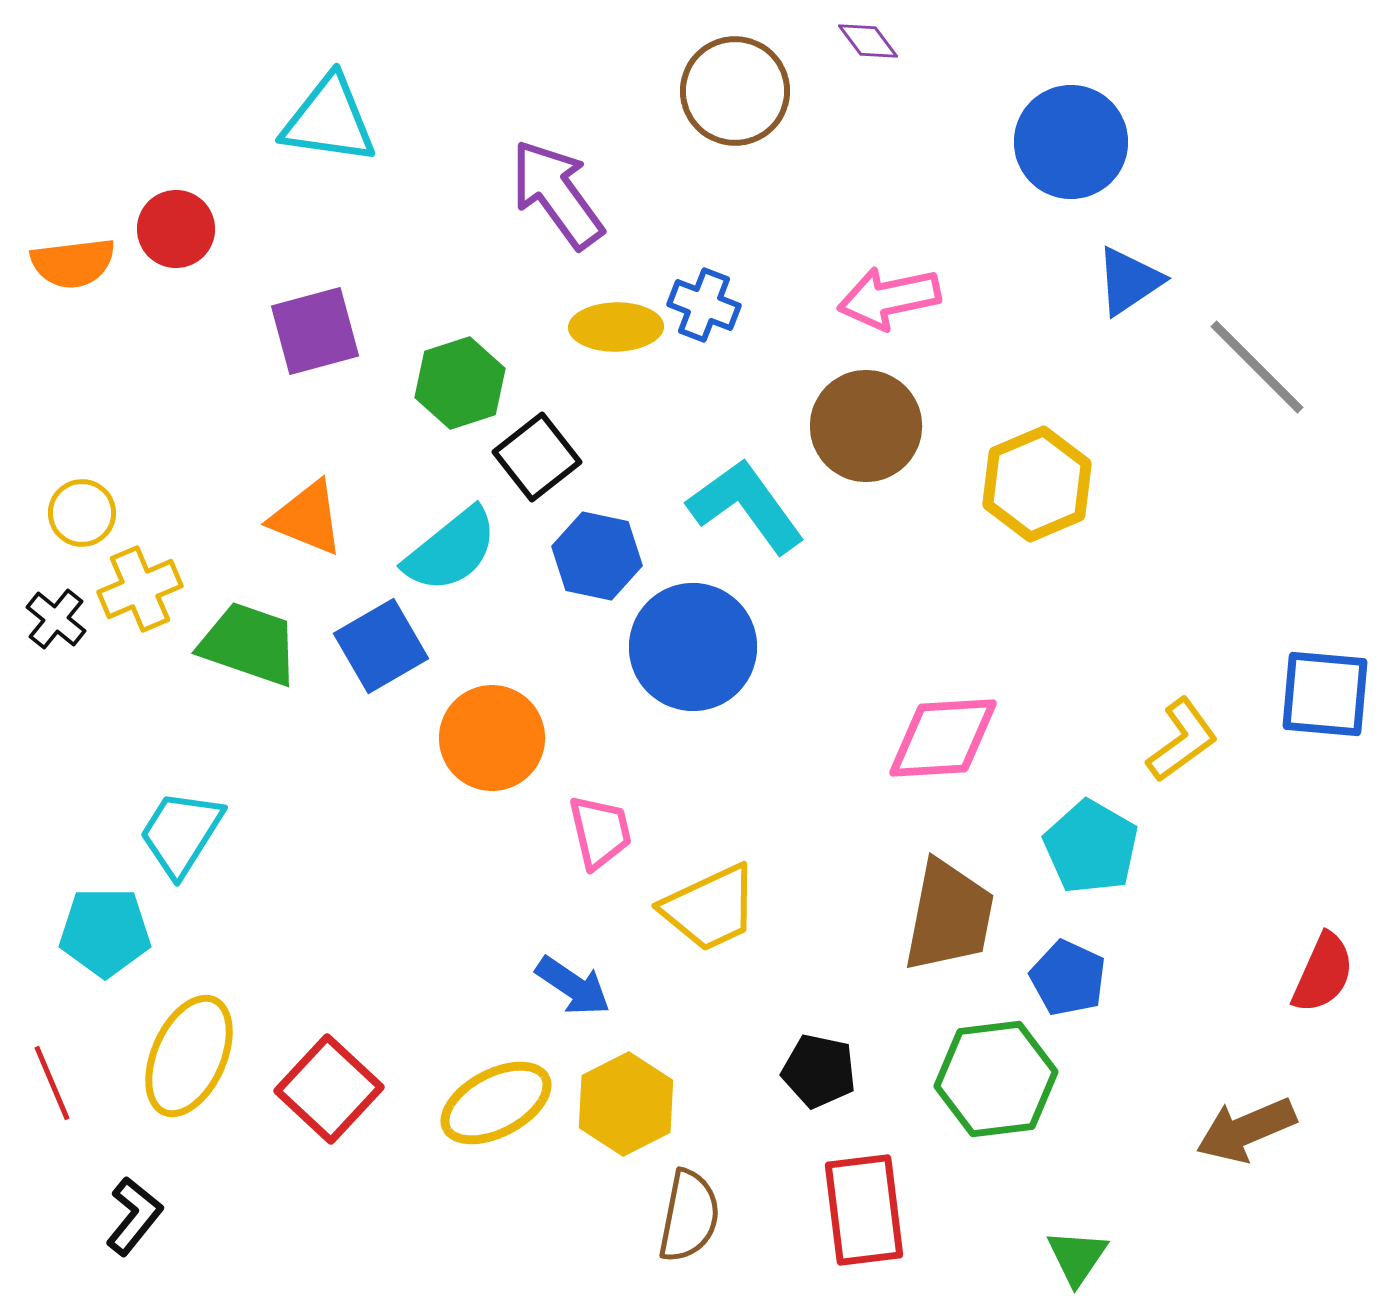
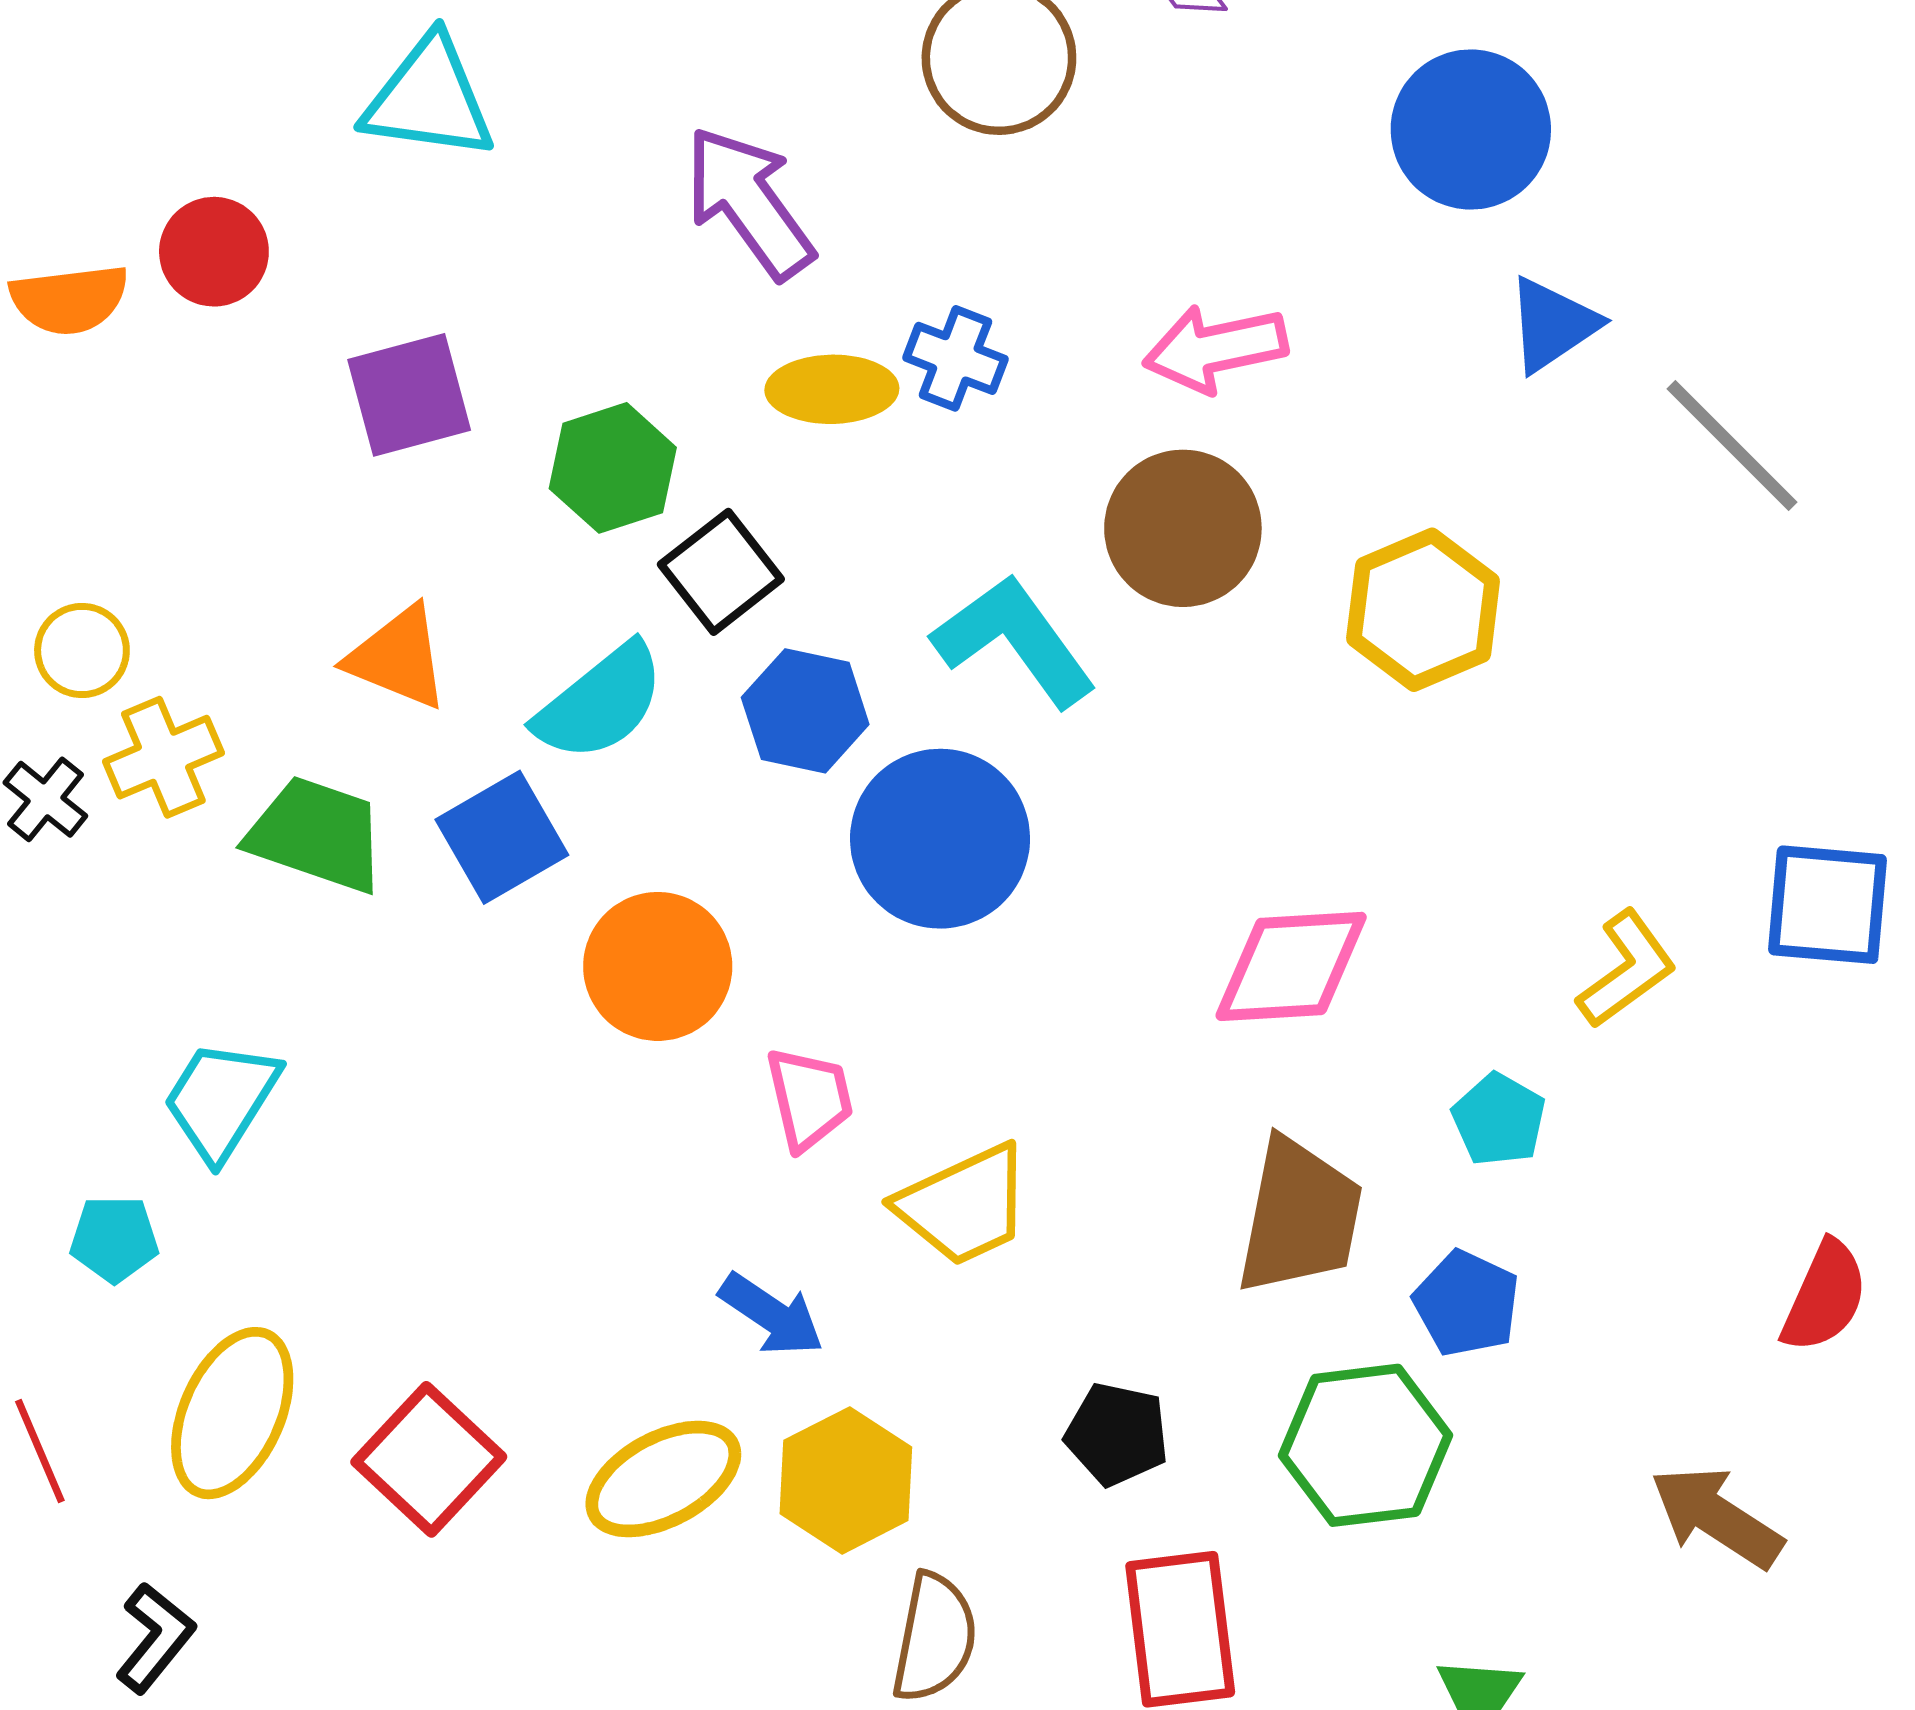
cyan pentagon: (1091, 847) -> (1499, 1120), size x0.7
cyan pentagon: (105, 932) -> (114, 1239), size x0.7
brown arrow: (1246, 1130) -> (1717, 1517), turned 56

